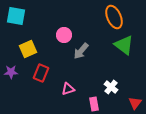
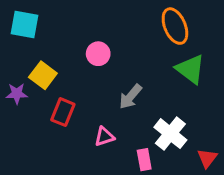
yellow square: (28, 49) -> (43, 75), turned -30
gray arrow: (81, 51) -> (130, 97), moved
purple star: (11, 72) -> (17, 94), moved
white cross: (111, 87) -> (170, 134), size x1.5

